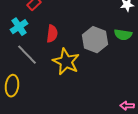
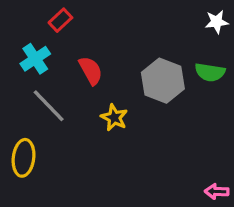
red semicircle: (52, 34) -> (91, 71), turned -36
yellow star: (66, 62) -> (114, 118), size x0.6

